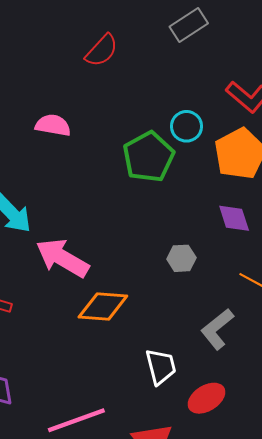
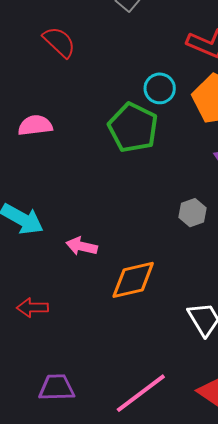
red semicircle: (102, 50) -> (59, 42), turned -72
pink arrow: (62, 258) -> (82, 246), size x0.6

